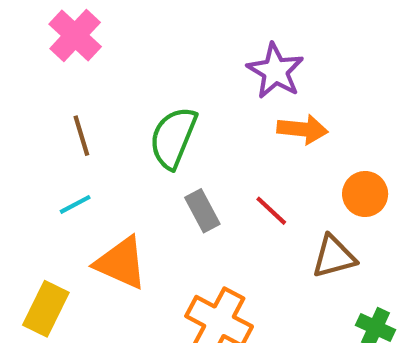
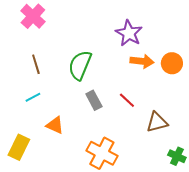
orange circle: (365, 194) -> (172, 63), moved
orange triangle: (121, 263) -> (55, 125), size x0.7

